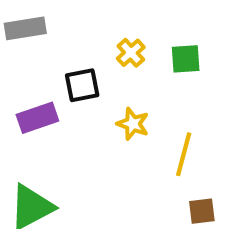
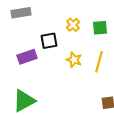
yellow line: (184, 154) -> (99, 62), moved

